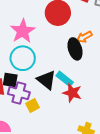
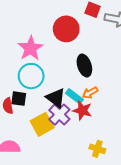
orange arrow: (84, 37) -> (90, 93), moved
purple cross: (19, 93) -> (59, 115), moved, turned 30
yellow square: (33, 106) -> (42, 124), size x1.6

